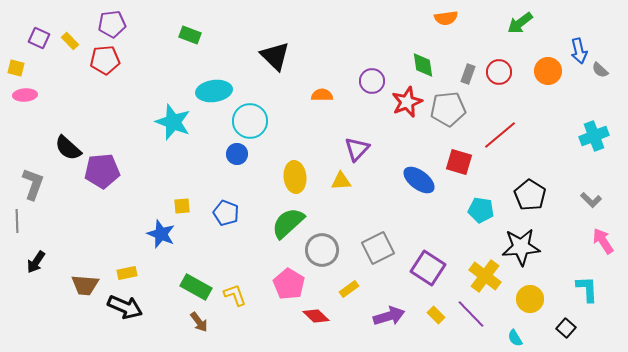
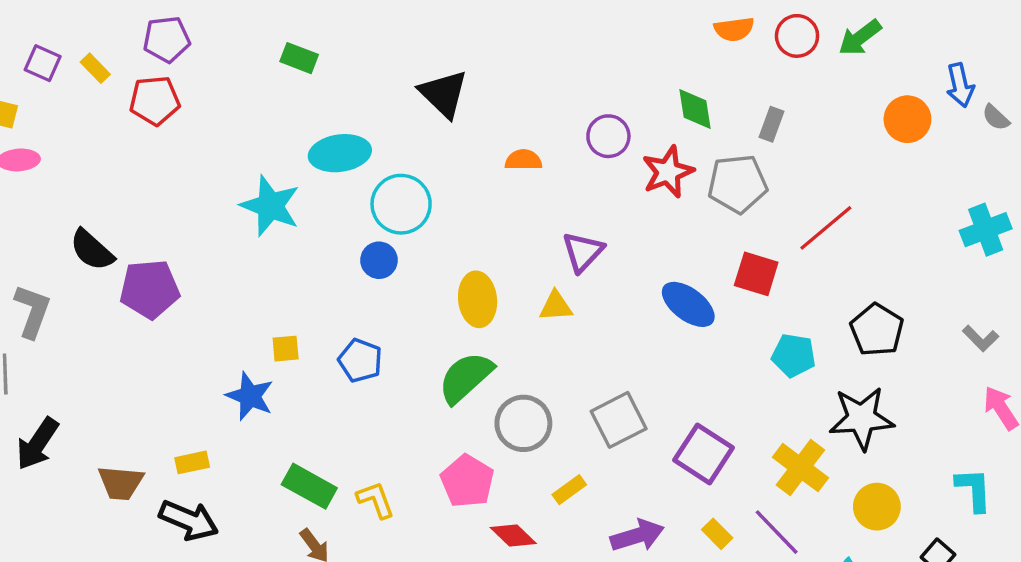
red circle: (499, 72) -> (797, 36), moved
black arrow: (36, 262) -> (37, 444), size x1.4

